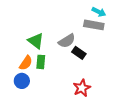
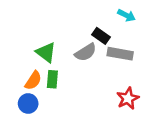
gray rectangle: (94, 25) -> (120, 54), moved
black rectangle: (79, 53) -> (101, 36), moved
red star: (82, 88) -> (128, 98), moved

